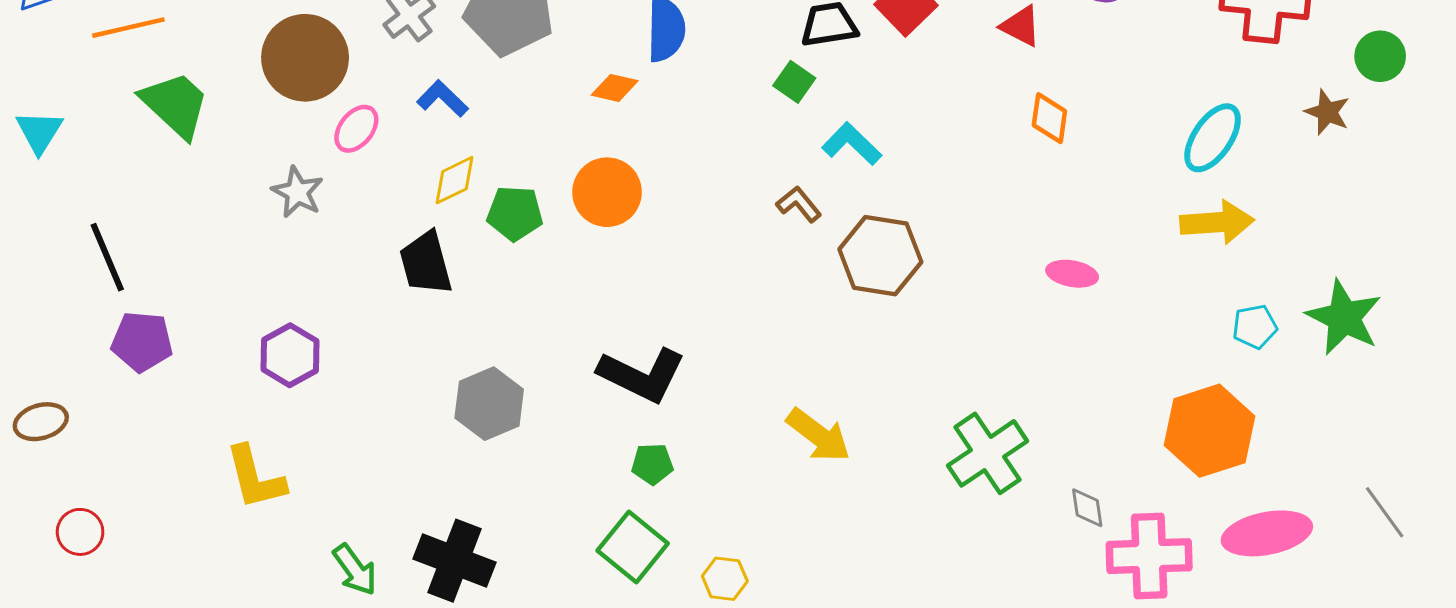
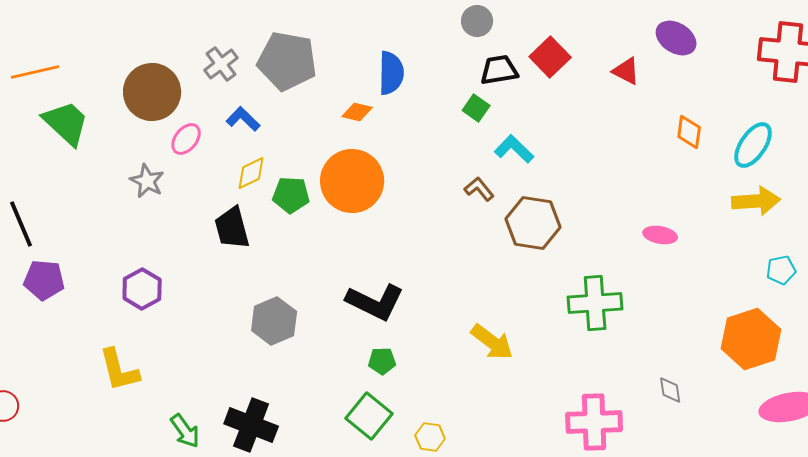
orange diamond: (1049, 118) -> (689, 132), moved
orange circle: (607, 192) -> (352, 181), size x1.4
green cross: (988, 453) -> (595, 303), moved, turned 30
pink cross: (1149, 556) -> (594, 422), moved

